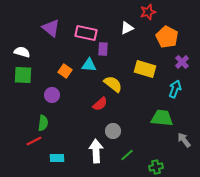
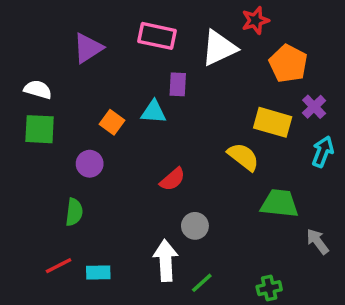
purple triangle: (51, 28) -> (88, 48), turned 48
white triangle: (127, 28) -> (219, 48), size x1.6
pink rectangle: (86, 33) -> (157, 36), moved
yellow rectangle: (145, 69) -> (273, 122), moved
yellow semicircle: (113, 84) -> (243, 157), moved
cyan arrow: (175, 89) -> (323, 152), moved
red line: (34, 141) -> (59, 266), moved
green line: (127, 155) -> (202, 283), moved

